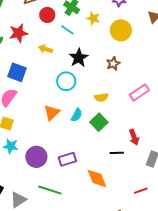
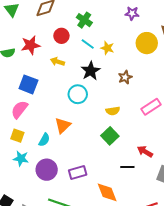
red circle: (47, 15) -> (61, 36), moved
yellow star: (93, 18) -> (107, 48), moved
cyan line: (67, 30) -> (88, 44), moved
yellow circle: (121, 30) -> (147, 43), moved
cyan semicircle: (77, 115) -> (44, 140), moved
red arrow: (134, 137) -> (145, 152), turned 140

